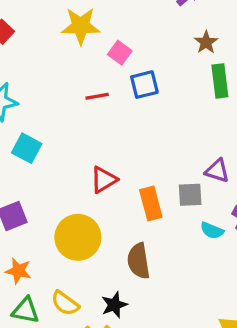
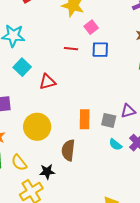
purple triangle: (217, 171) -> (128, 111), turned -49
red triangle: (104, 180) -> (47, 82), moved

